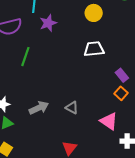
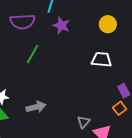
purple star: (48, 23) -> (61, 25), turned 30
gray triangle: (72, 108) -> (84, 122), moved, turned 32

